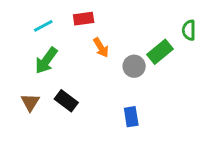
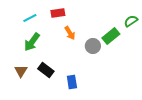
green semicircle: (189, 30) -> (131, 21), turned 56
blue rectangle: (131, 117) -> (72, 82), moved

